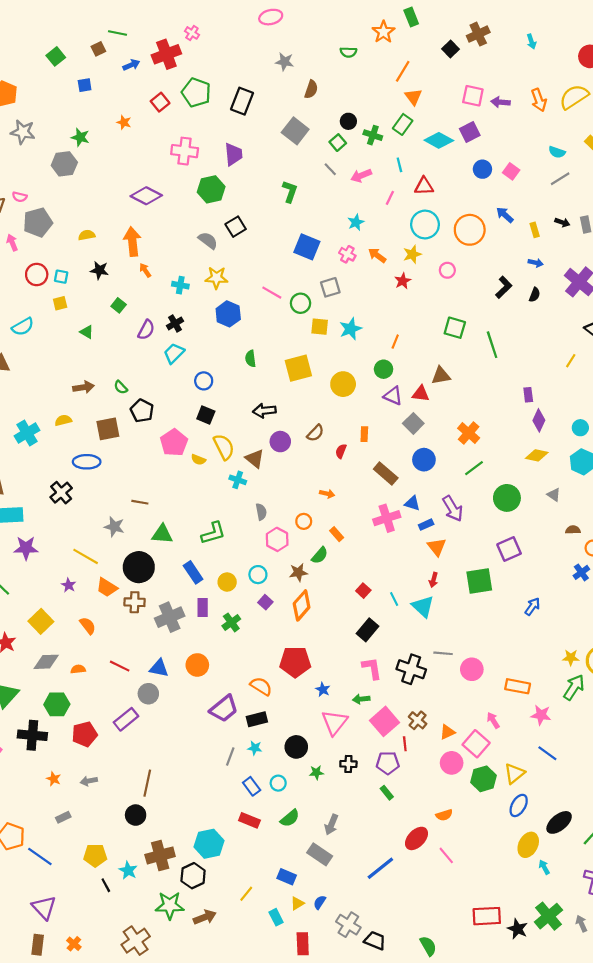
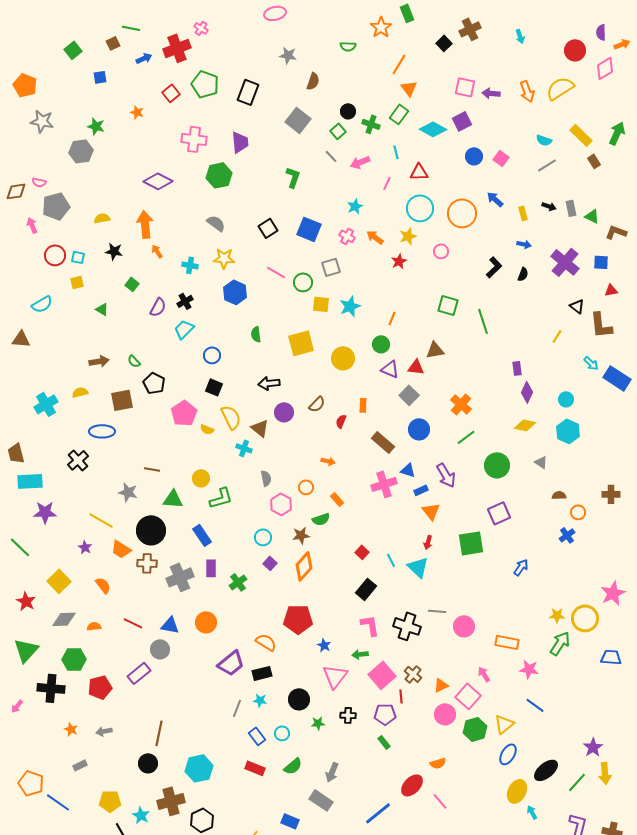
black square: (236, 227) -> (268, 228), moved
green semicircle: (320, 555) -> (321, 519), turned 30
yellow circle: (227, 582) -> (201, 478), moved
cyan hexagon: (209, 844) -> (199, 768), moved

